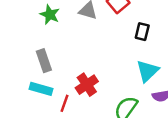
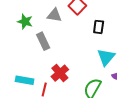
gray rectangle: (44, 61) -> (43, 41), moved

